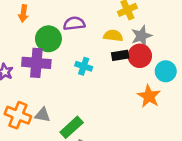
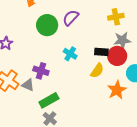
purple semicircle: (74, 24) -> (71, 18), turned -54
yellow semicircle: (113, 36) -> (97, 71), moved, turned 105
purple cross: (36, 63) -> (41, 71), moved, size x0.7

